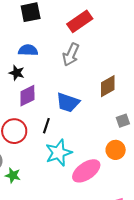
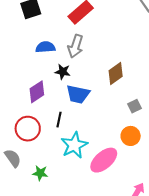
blue semicircle: (28, 50) -> (45, 47), moved
black star: (17, 73) -> (63, 72), moved
green star: (13, 175) -> (40, 173), moved

